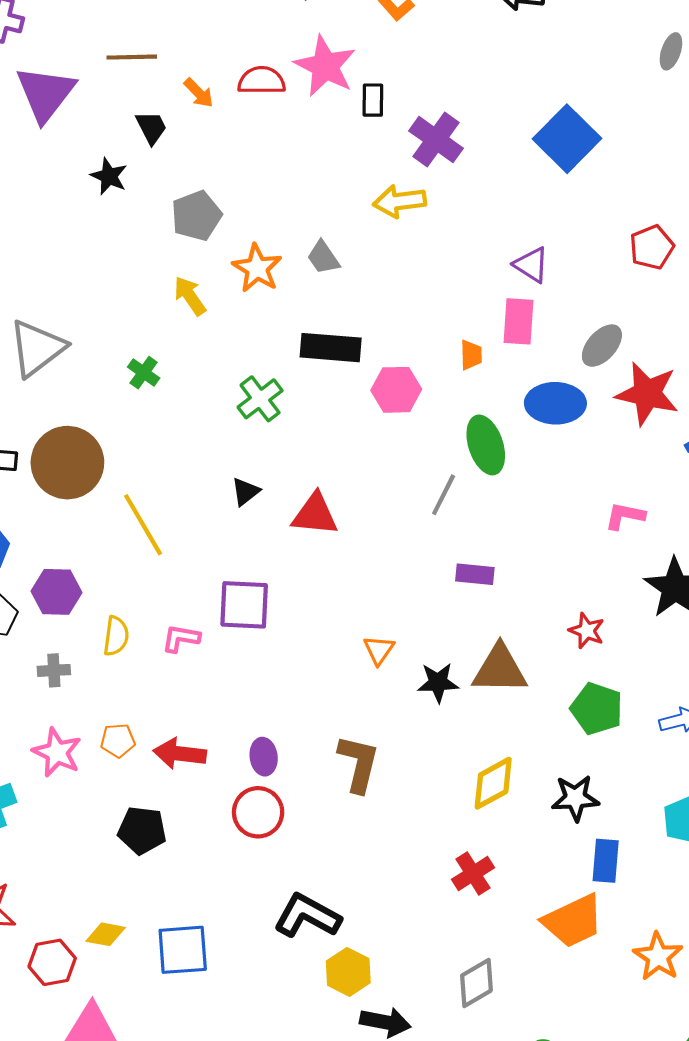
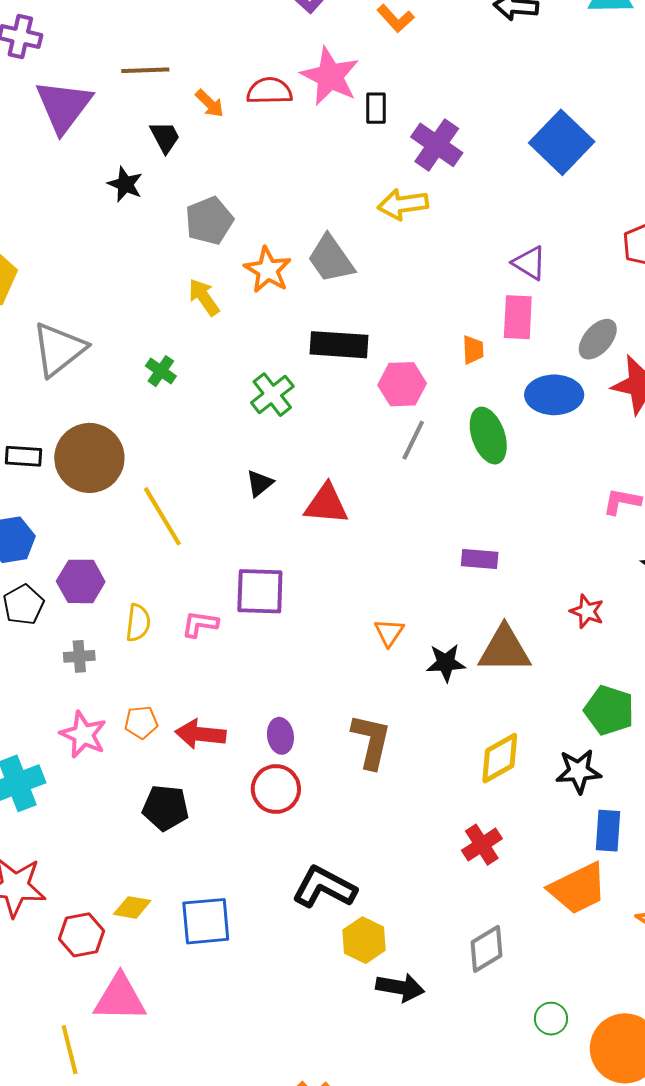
gray trapezoid: (323, 258) -> (331, 259), size x1.5
gray line: (444, 495) -> (413, 440), moved
green pentagon: (597, 709) -> (609, 710), moved

